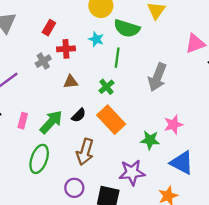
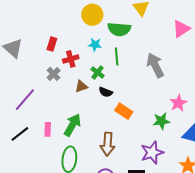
gray arrow: (157, 77) -> (155, 65), turned 145
green cross: (106, 87) -> (98, 73), moved
black semicircle: (79, 115) -> (106, 92), moved, turned 80
orange rectangle: (111, 120) -> (124, 111), size x0.7

